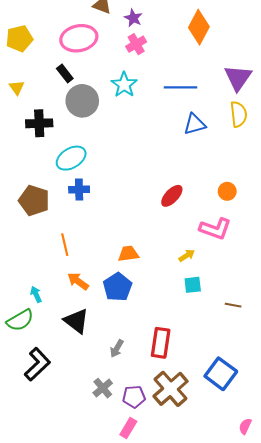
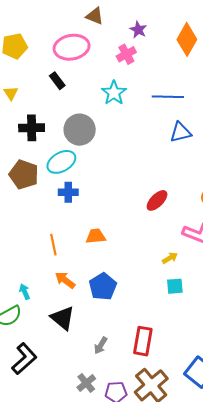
purple star: (133, 18) -> (138, 30), moved
gray circle: (82, 101) -> (80, 130), moved
brown pentagon: (34, 200) -> (24, 175), moved
orange trapezoid: (128, 254) -> (96, 236), moved

